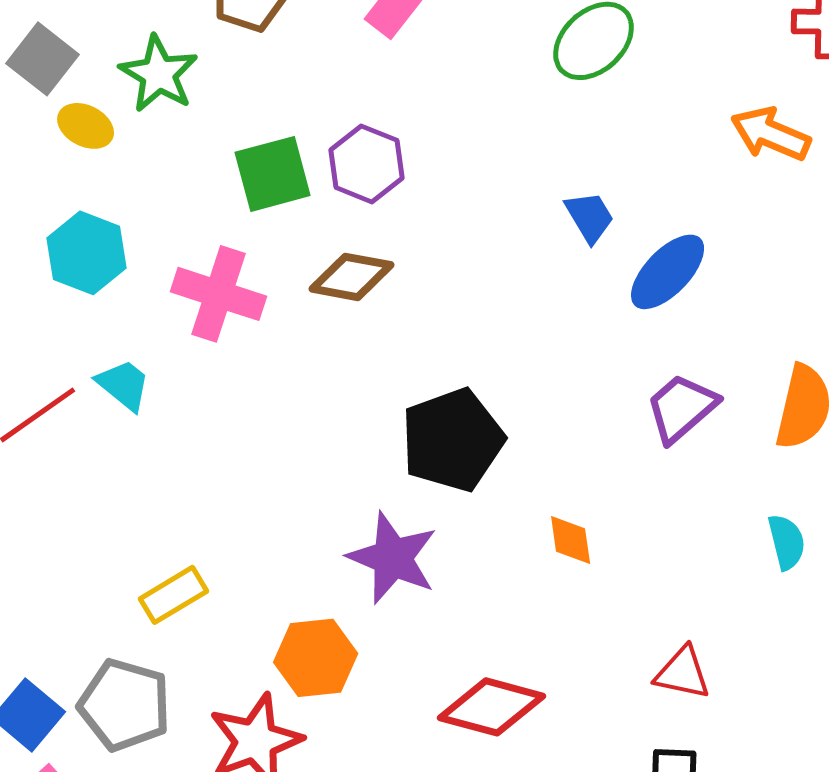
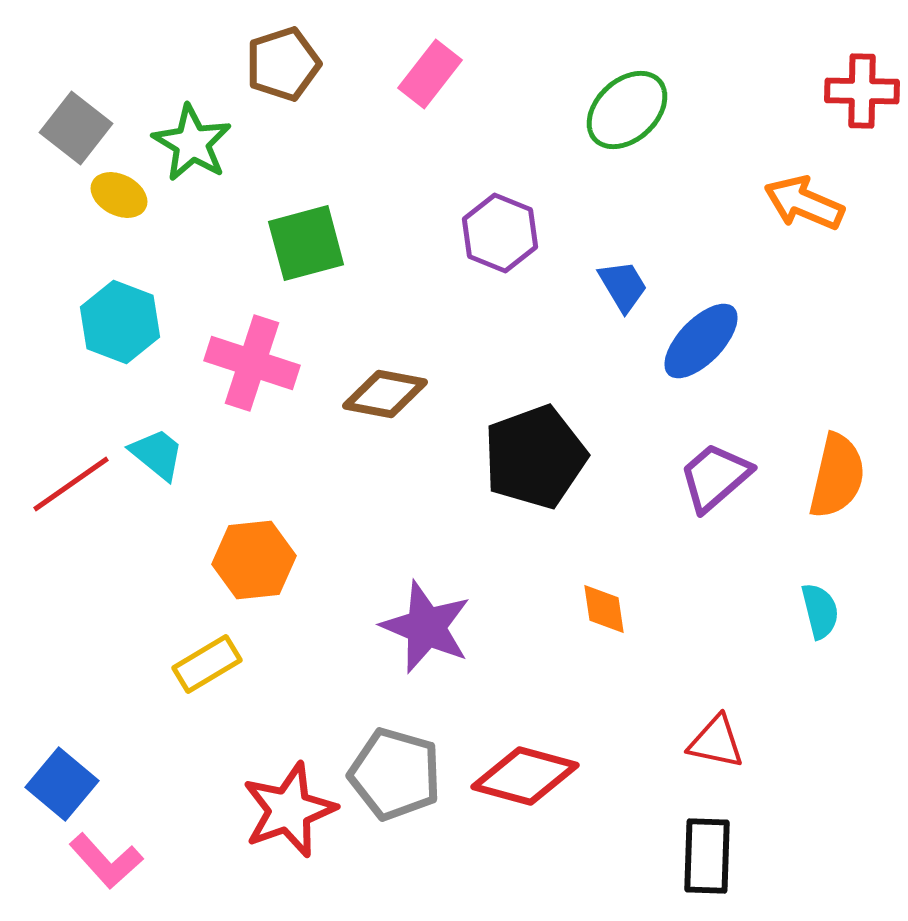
purple hexagon: (367, 164) -> (500, 233), moved
brown diamond: (352, 277) -> (385, 394), moved
black pentagon: (453, 440) -> (535, 457), moved
orange hexagon: (316, 658) -> (254, 560), moved
gray pentagon: (125, 705) -> (395, 774), moved

